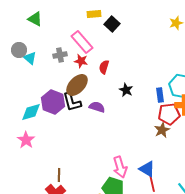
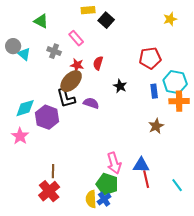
green triangle: (35, 19) -> (41, 21), moved
pink rectangle: (82, 42) -> (76, 38), size x0.7
gray cross: (60, 55) -> (54, 51), turned 32
red star: (81, 61) -> (77, 65), moved
purple hexagon: (53, 102) -> (47, 117), moved
red pentagon: (169, 114) -> (150, 58), moved
blue triangle: (147, 169) -> (141, 165), turned -30

